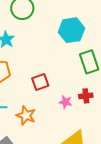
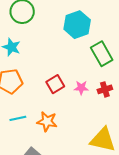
pink star: (66, 102) -> (81, 88), moved

